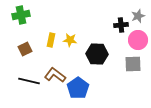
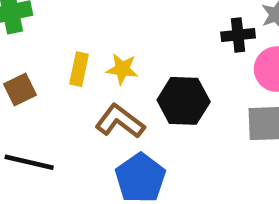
brown L-shape: (55, 75) -> (120, 121), moved

